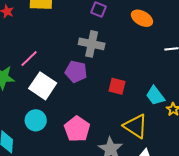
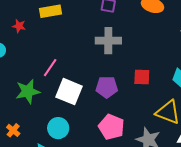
purple pentagon: (76, 72) -> (107, 87), moved
cyan circle: (36, 120) -> (58, 128), moved

